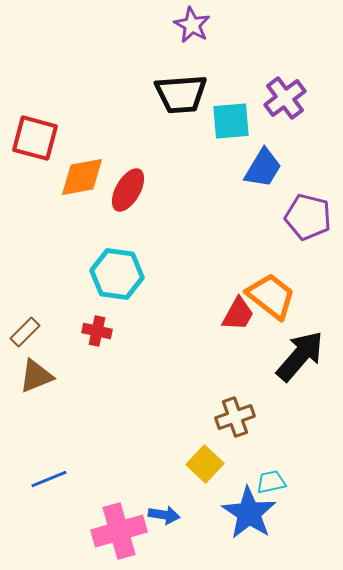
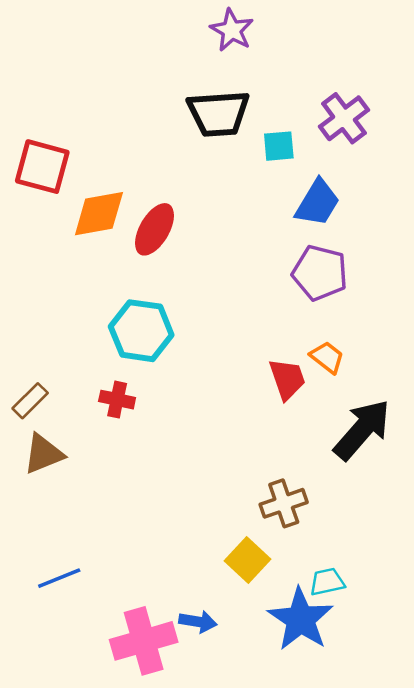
cyan square: (231, 121) -> (279, 146), size x0.7
purple pentagon: (308, 217) -> (320, 273), moved
orange trapezoid: (271, 296) -> (327, 357), size x0.6
red trapezoid: (238, 314) -> (287, 379), turned -48

